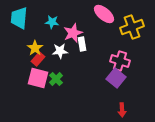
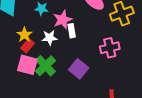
pink cross: (120, 61) -> (110, 48), turned -30
purple square: (116, 78) -> (79, 69), moved
green cross: (56, 79) -> (46, 66), size x1.5

